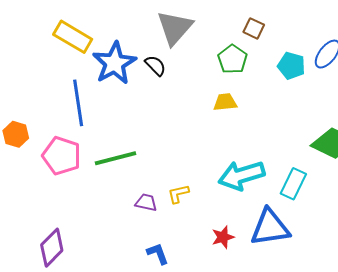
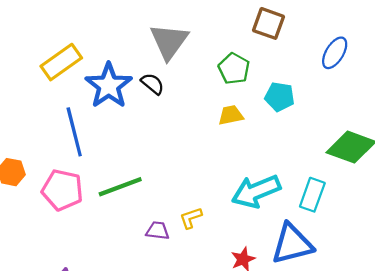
brown square: (254, 28) -> (268, 23), moved, size x1.4
yellow rectangle: (73, 37) -> (61, 62), turned -60
cyan pentagon: (291, 66) -> (280, 97), moved

